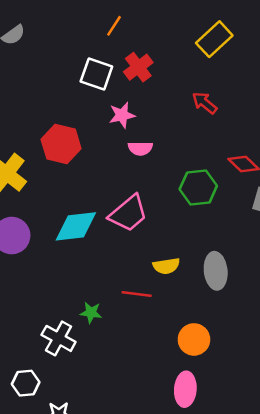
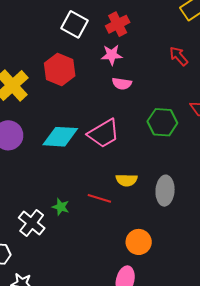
red cross: (138, 67) -> (118, 24), moved
white square: (96, 74) -> (75, 24), moved

